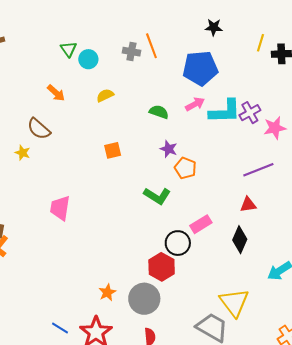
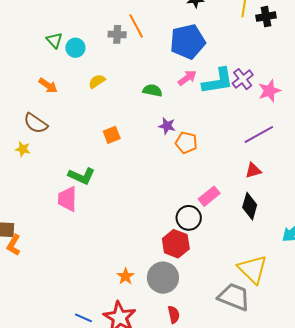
green L-shape: (157, 196) -> (82, 176), moved

